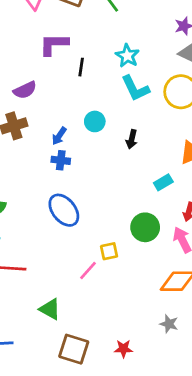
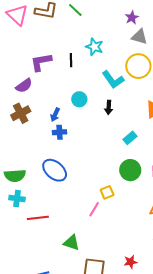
purple L-shape: (54, 44) -> (41, 62), moved
black line: (81, 67) -> (71, 60), moved
cyan L-shape: (135, 88) -> (113, 80), moved
cyan rectangle: (163, 182) -> (130, 138), moved
blue ellipse: (64, 210) -> (55, 170), moved

